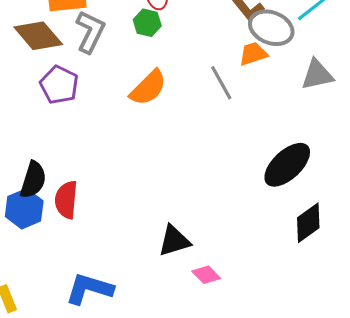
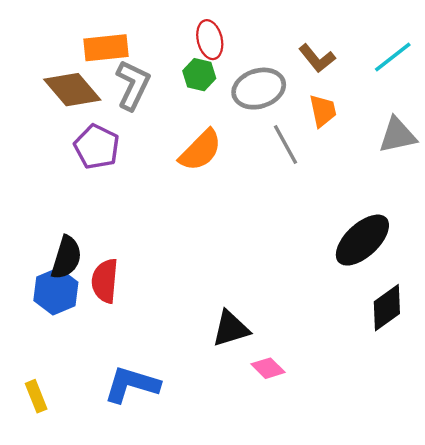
gray ellipse: (271, 28) -> (259, 89), moved, turned -39
orange trapezoid: (253, 54) -> (323, 111), turned 96

